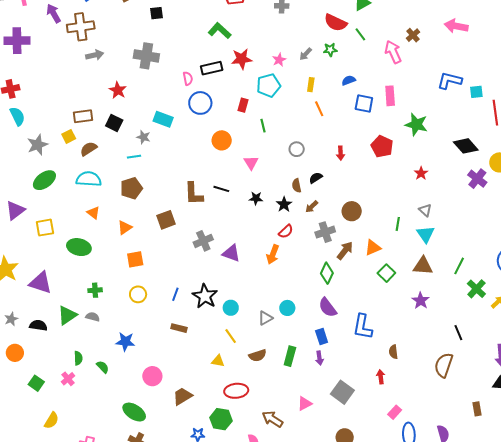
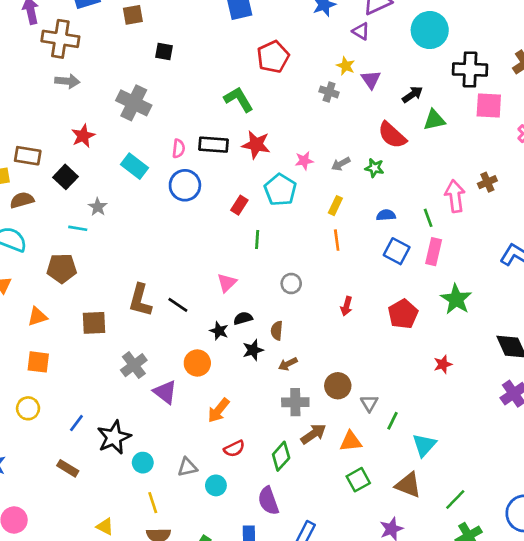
green line: (360, 34) -> (428, 218), moved
cyan pentagon: (269, 85) -> (280, 190), turned 30
cyan rectangle: (163, 119) -> (134, 166), moved
orange circle: (222, 140) -> (197, 363), moved
black semicircle: (316, 178) -> (243, 318), moved
gray triangle: (425, 210) -> (369, 403), moved
red semicircle: (286, 231) -> (234, 449), moved
gray cross: (203, 241) -> (134, 365), turned -30
gray triangle: (265, 318) -> (187, 467), moved
yellow line: (231, 336) -> (153, 503), moved

